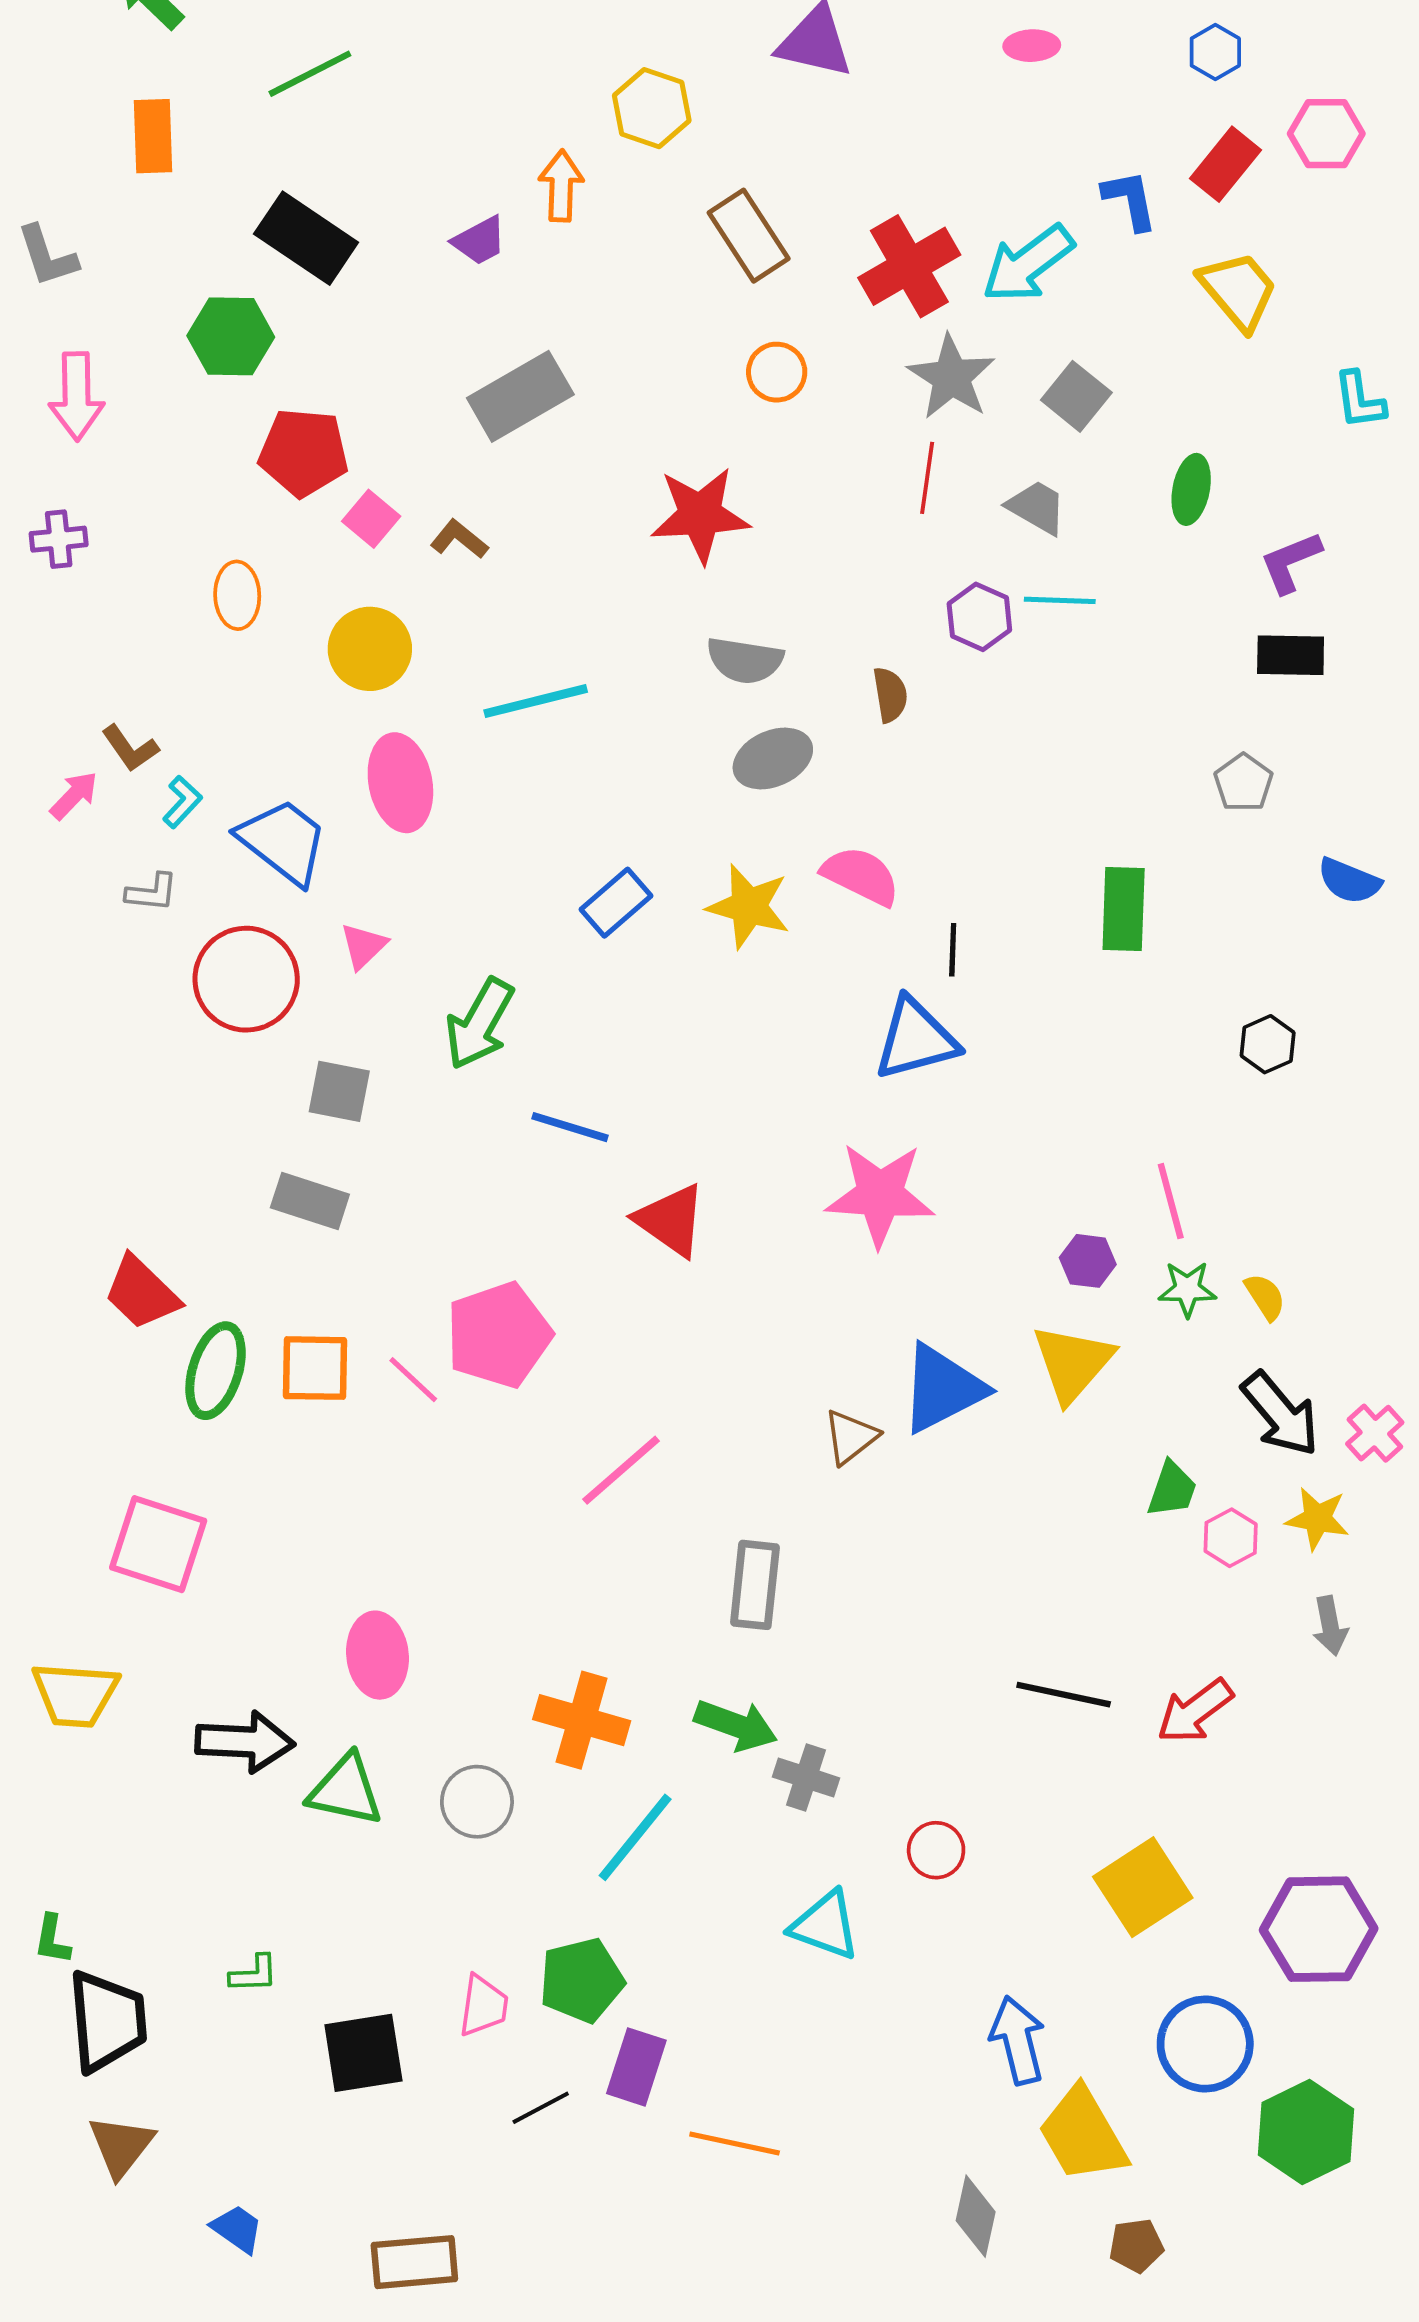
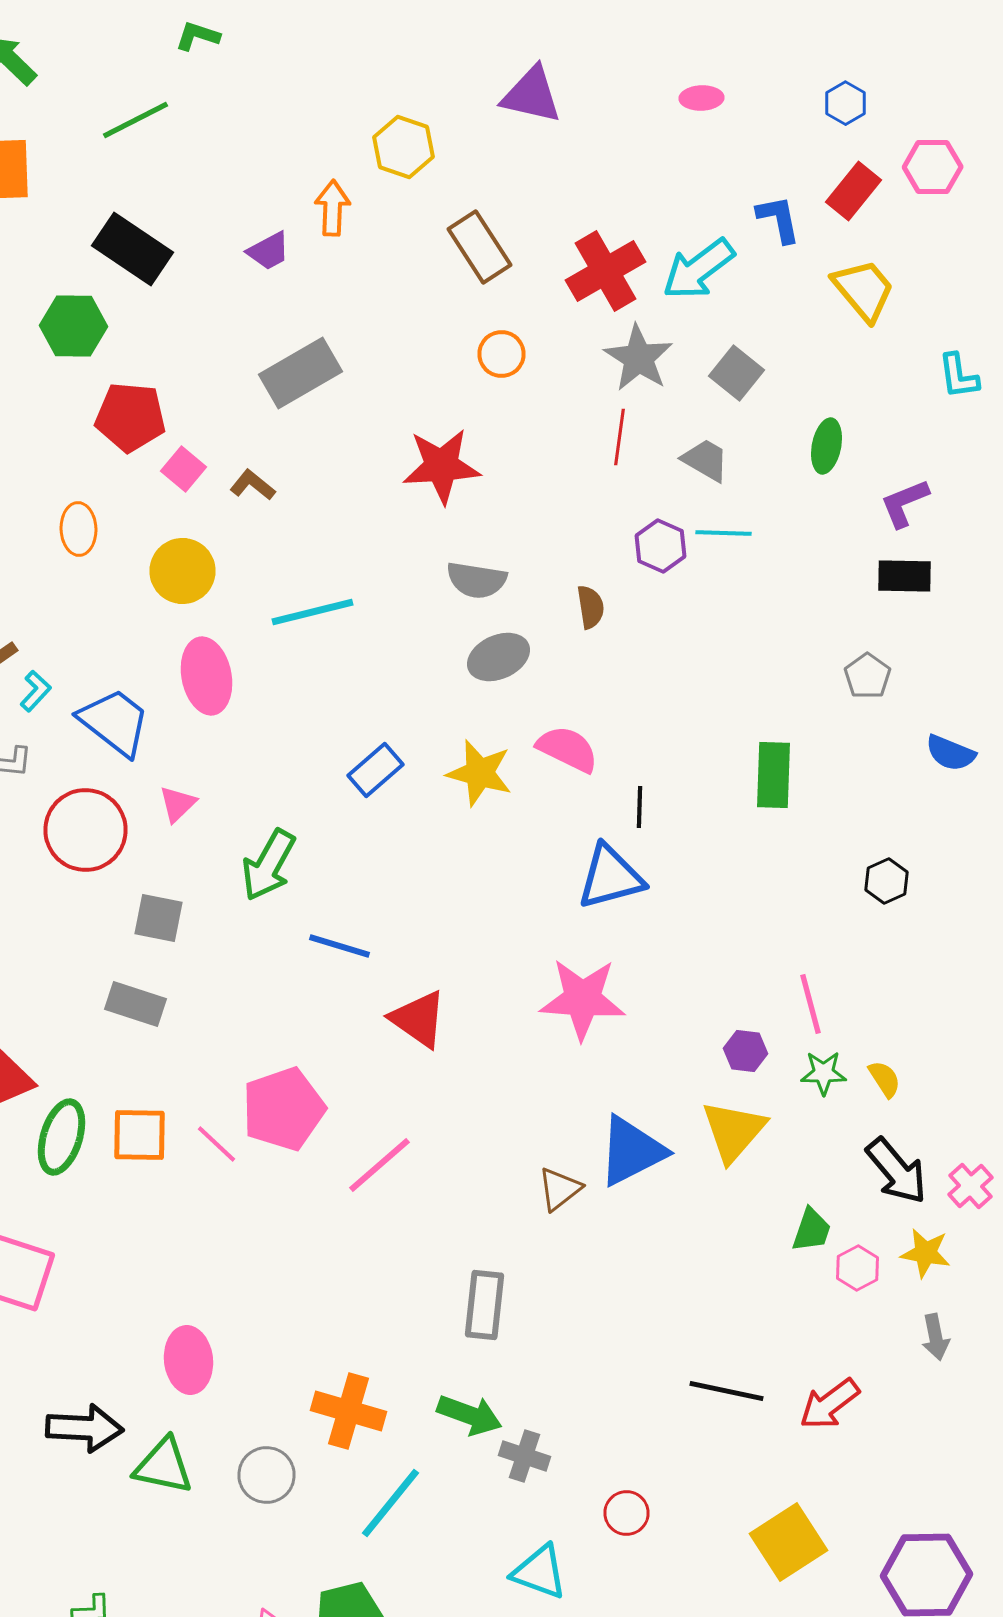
pink line: (621, 1470) -> (380, 1165), moved

